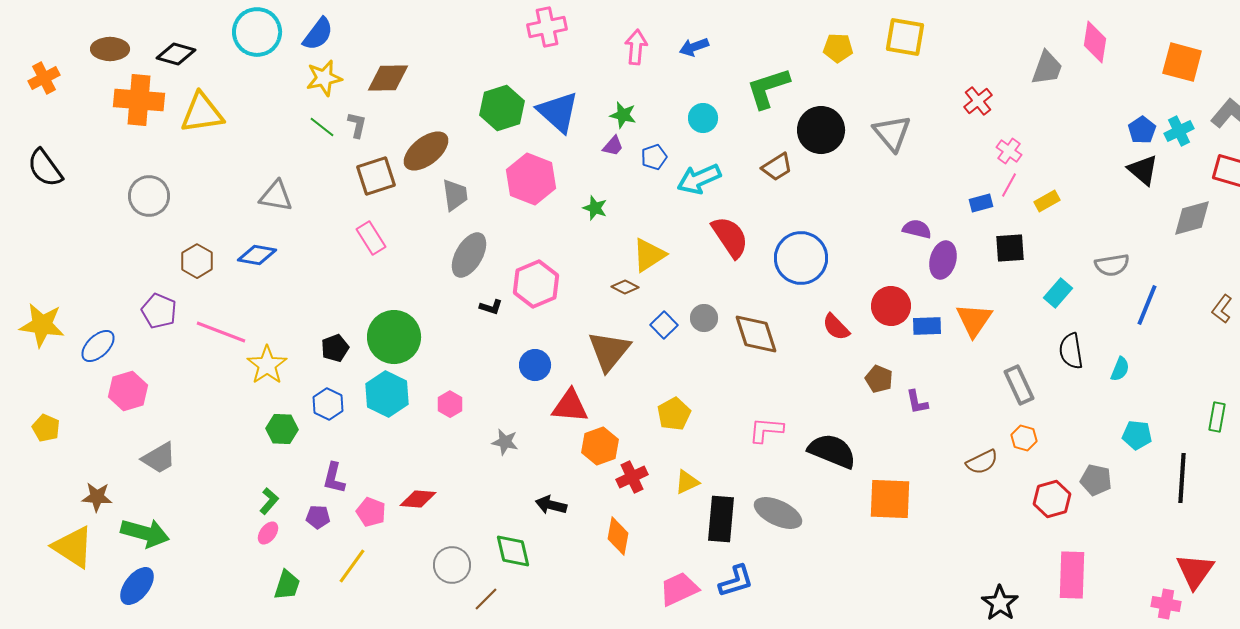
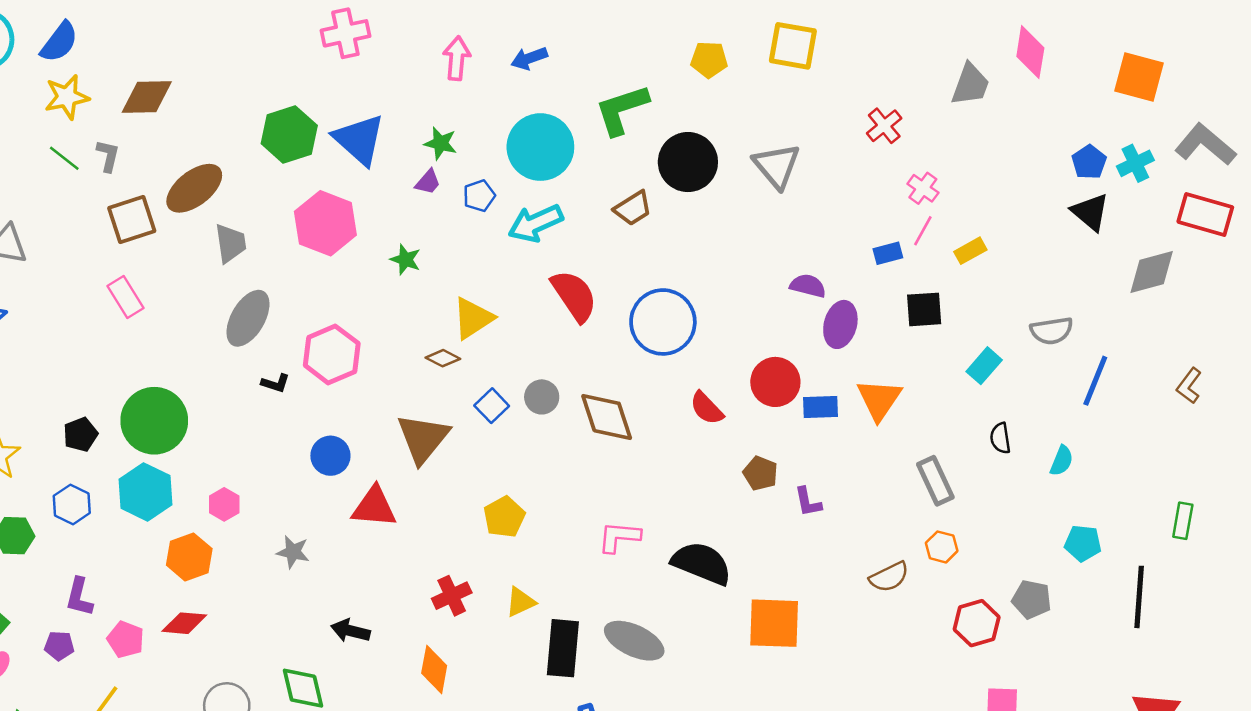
cyan circle: (703, 118) -> (540, 147), size x1.8
black semicircle: (1071, 351) -> (1000, 438), size x0.7
orange hexagon: (600, 446) -> (189, 557), moved

